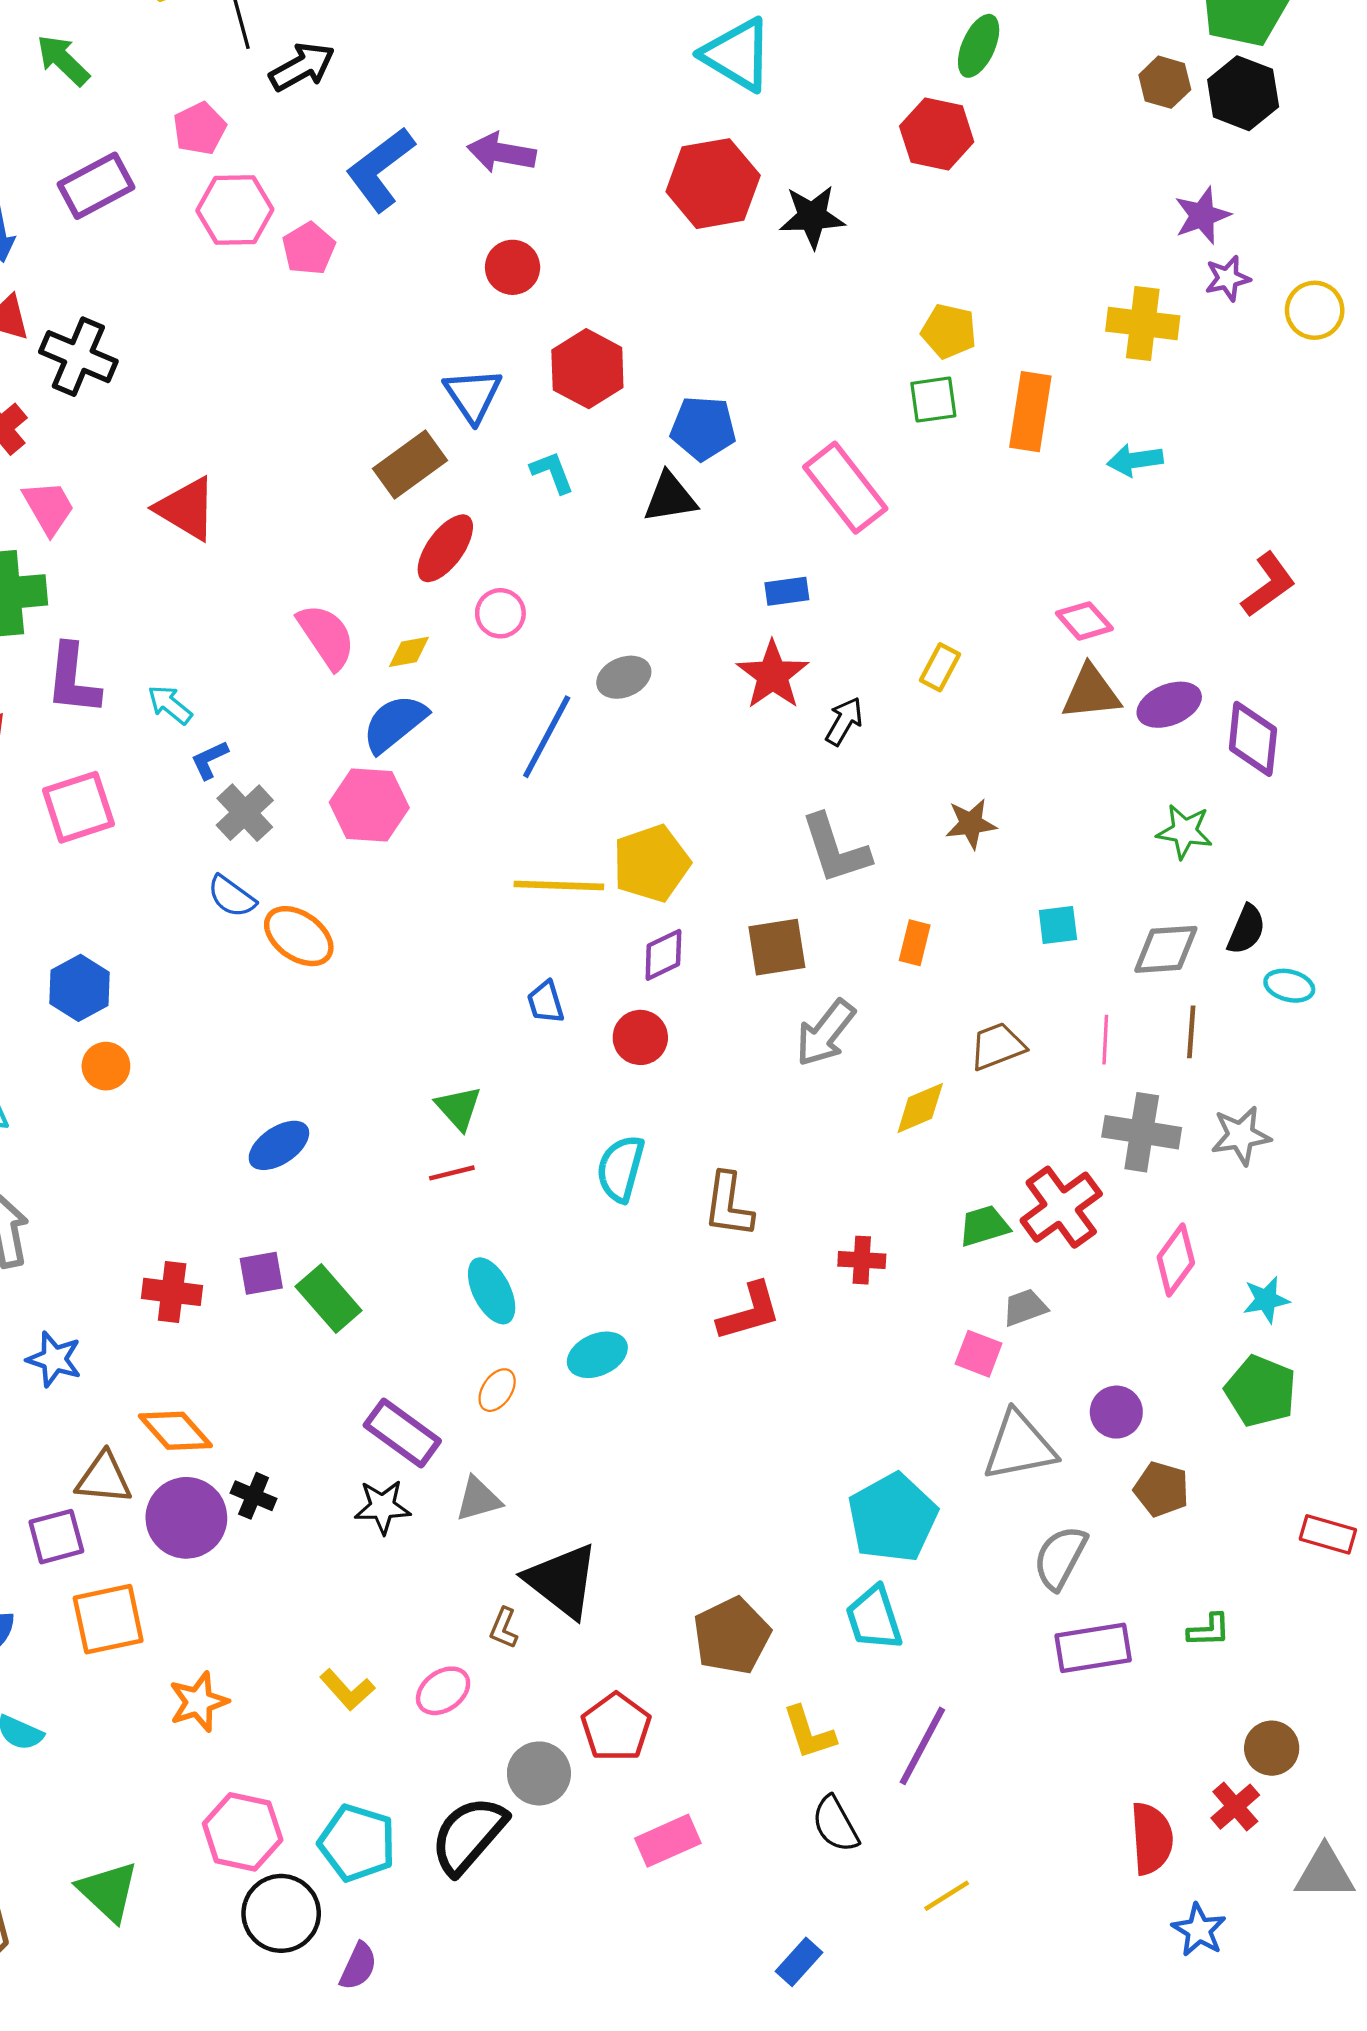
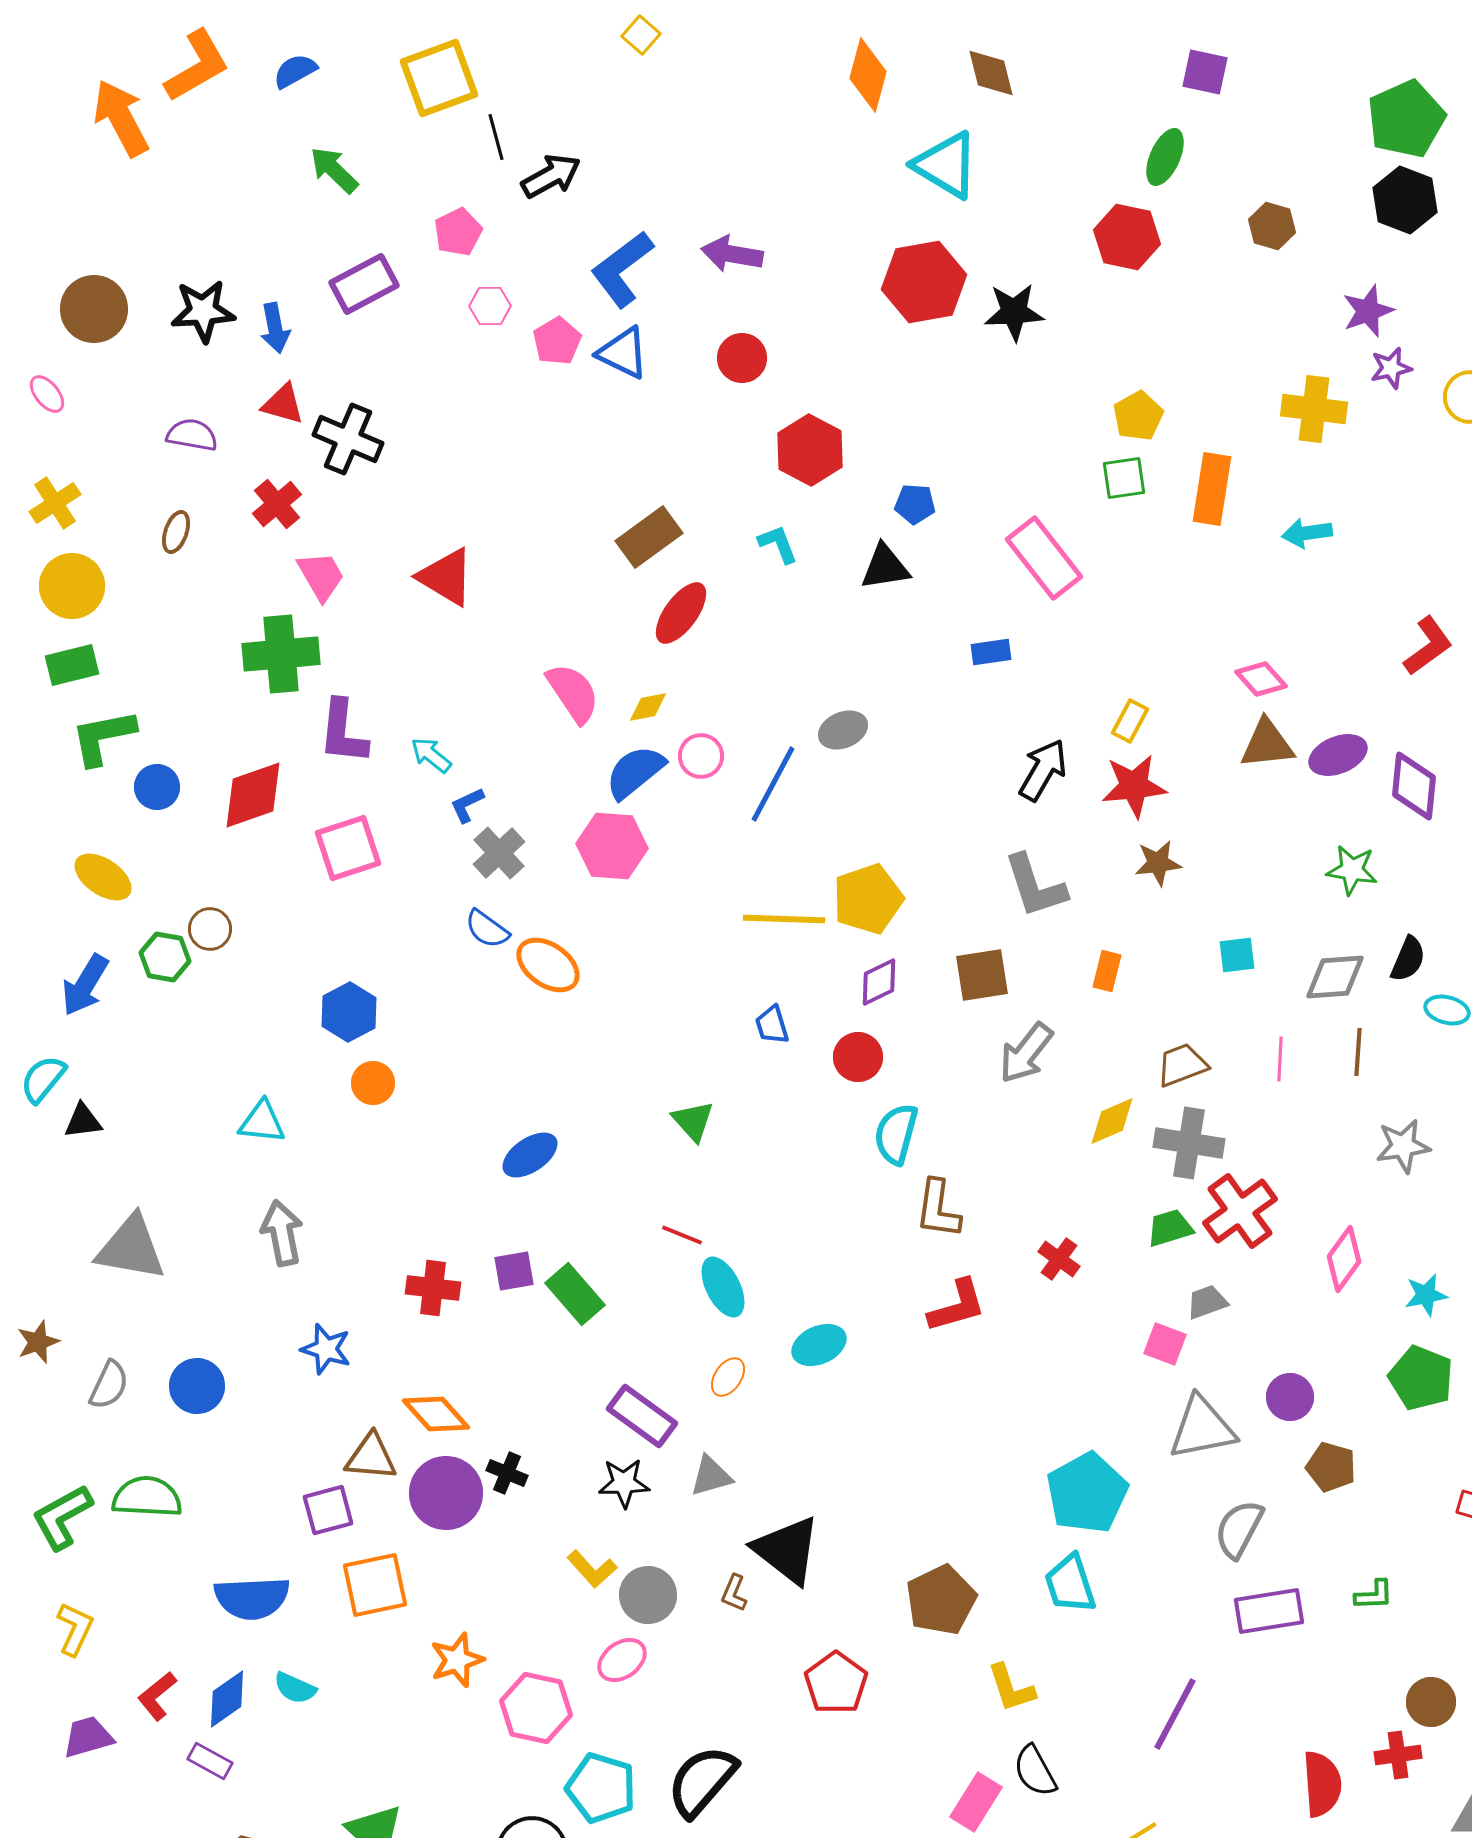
brown hexagon: (1165, 82) -> (1272, 226), moved
pink hexagon: (235, 210) -> (490, 306), size x0.6
yellow pentagon: (949, 331) -> (1138, 416), turned 30
blue triangle: (473, 395) -> (623, 353), moved, turned -30
blue pentagon: (703, 428) -> (915, 504), size x0.7
pink circle: (500, 613) -> (701, 756), moved
red star: (773, 675) -> (1134, 786), moved, turned 30
black arrow: (844, 721) -> (1043, 770), size x1.4
gray cross: (1142, 1132) -> (1189, 1143), moved
cyan semicircle: (620, 1169) -> (896, 1134), moved
red line: (452, 1173) -> (682, 1235), moved, turned 36
red cross: (862, 1260) -> (1059, 1259), turned 33
yellow L-shape: (347, 1690) -> (592, 1569), moved
pink ellipse: (443, 1691) -> (622, 1660), moved
purple line: (922, 1746) -> (1175, 1714), moved
gray circle: (539, 1773) -> (648, 1595), moved
red cross: (1235, 1807) -> (1398, 1755), turned 33
pink hexagon: (243, 1832) -> (536, 1708), moved
pink rectangle: (668, 1841) -> (976, 1802), moved, turned -34

